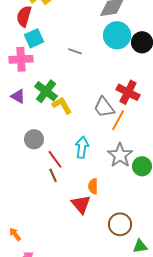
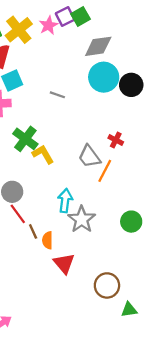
red cross: (128, 92) -> (116, 140), size x0.6
gray star: (120, 155) -> (82, 219), moved
red line: (55, 159) -> (18, 214), moved
orange semicircle: (93, 186) -> (47, 240), moved

